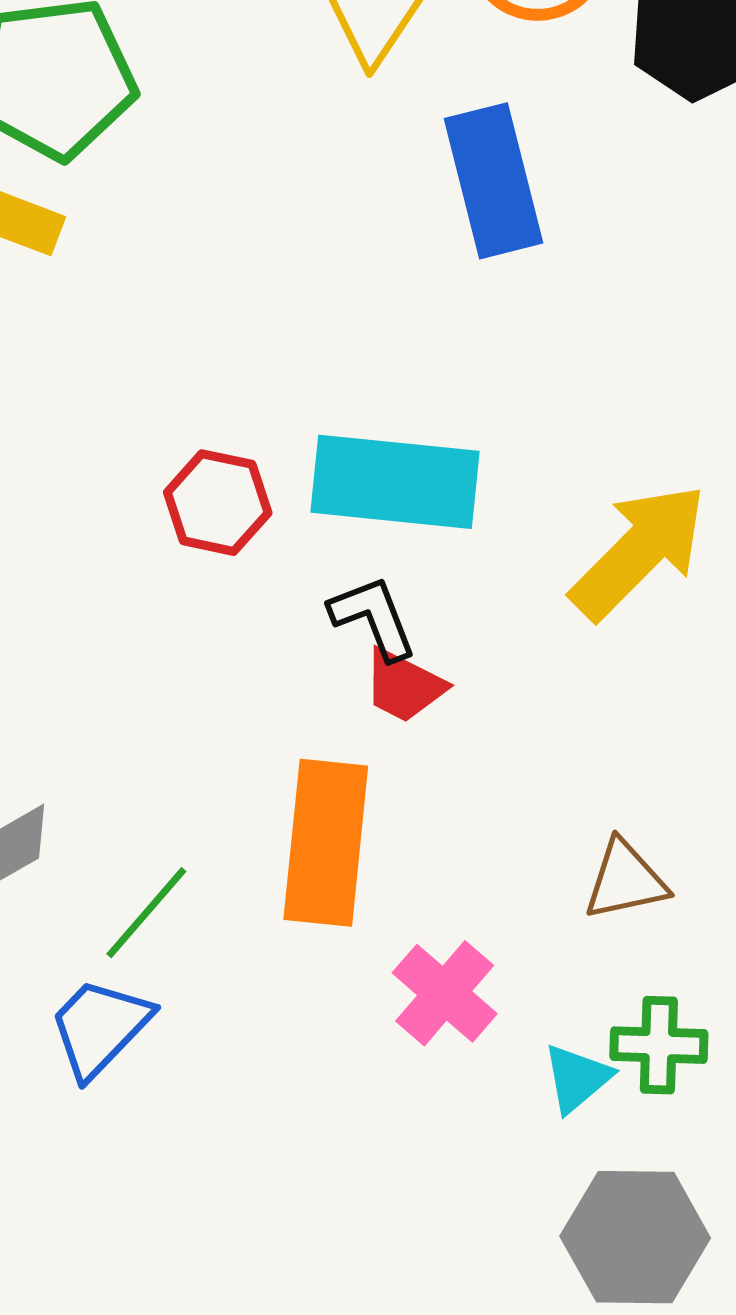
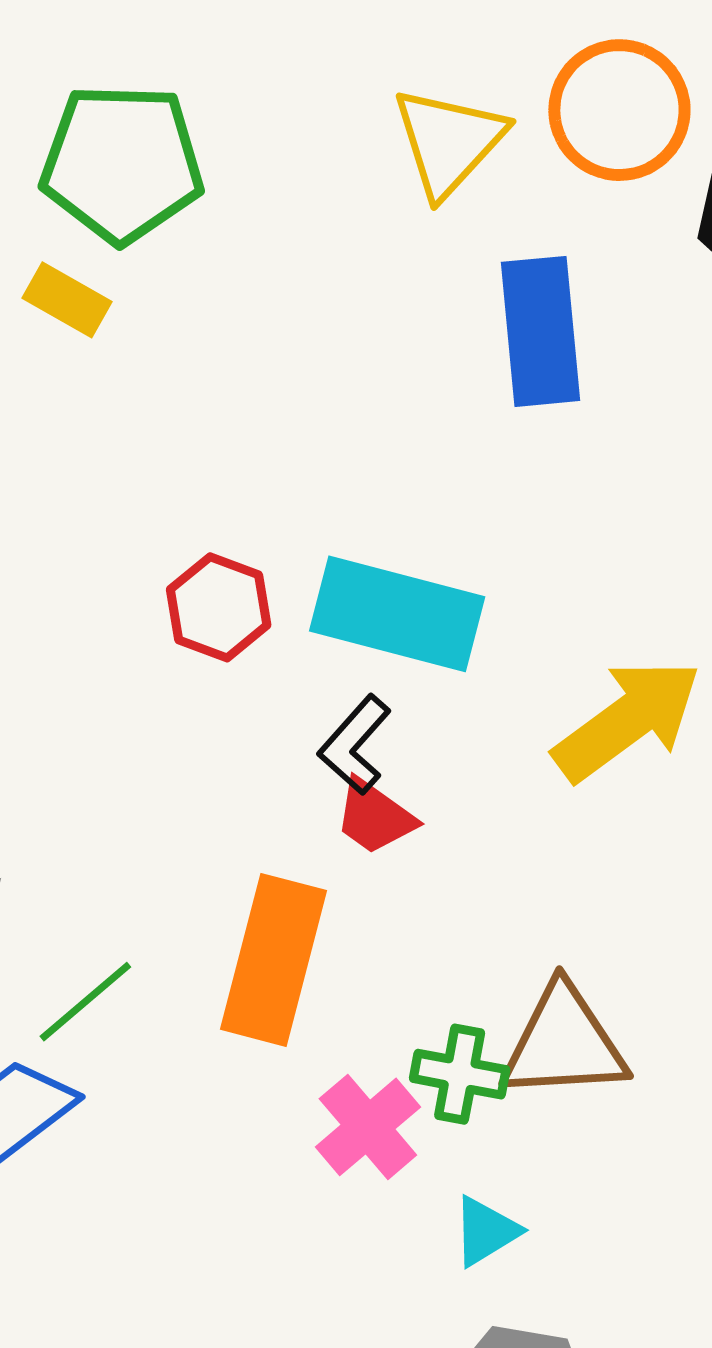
black L-shape: (373, 618) -> (355, 745), turned -126
brown triangle: (625, 880) -> (564, 1043), size x1.5
green cross: (659, 1045) -> (460, 1074), moved

